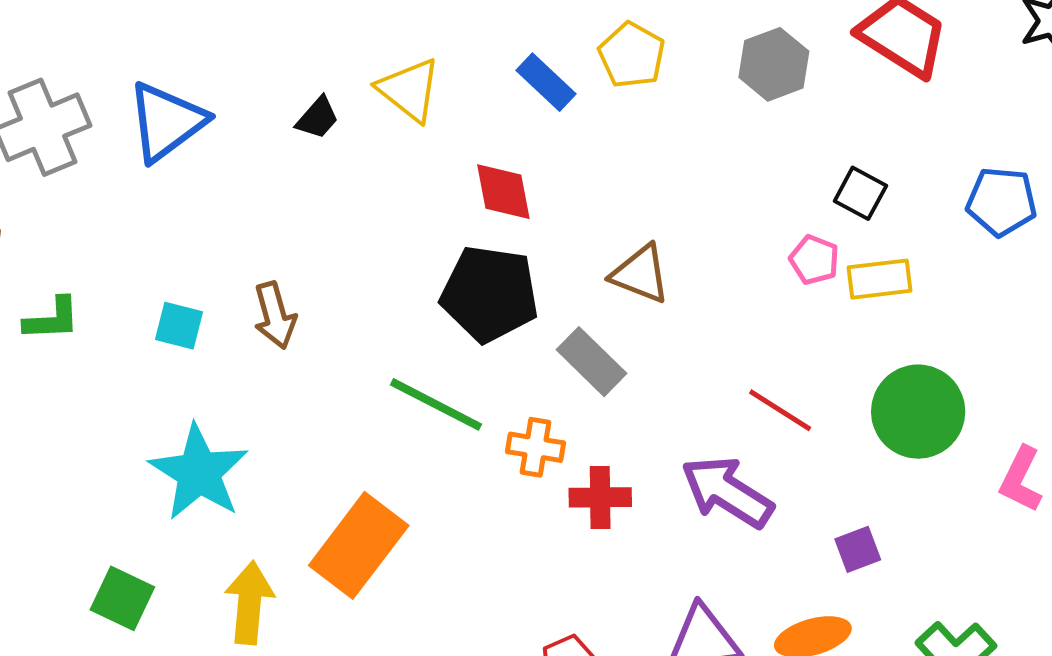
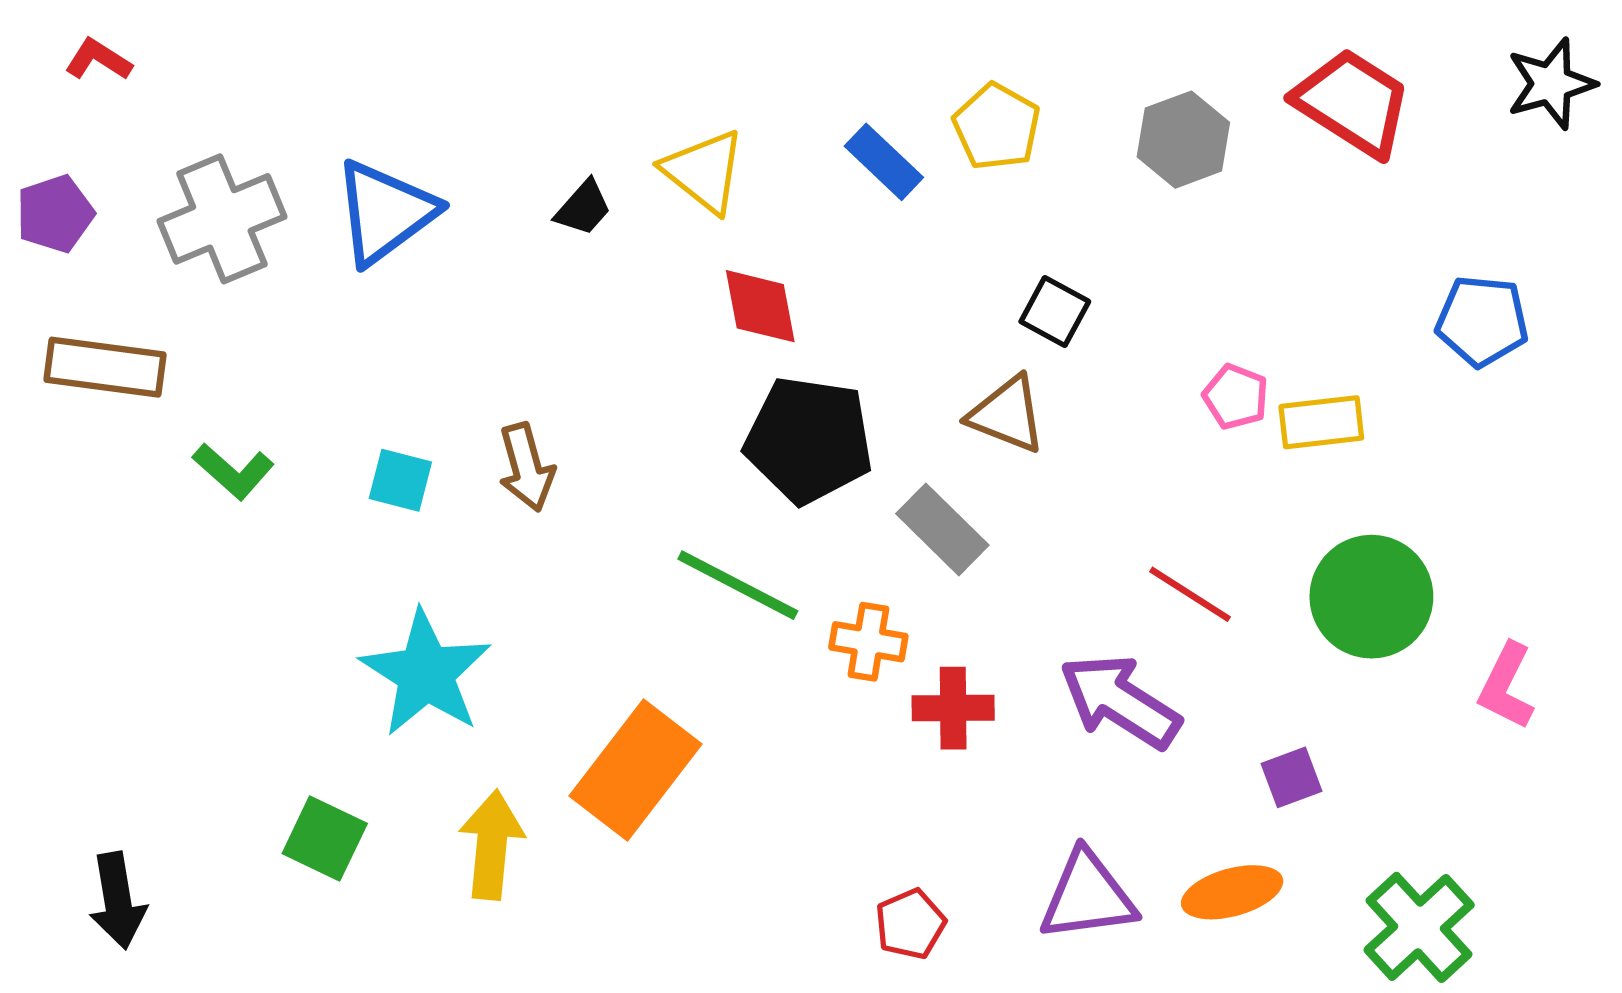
red diamond: (503, 192) -> (760, 306), moved
black square: (860, 193) -> (1055, 312), moved
green L-shape: (52, 319) -> (233, 471), turned 44

